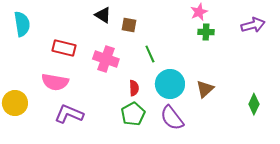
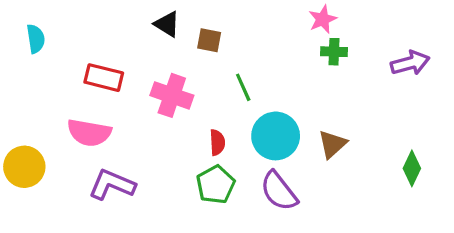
cyan semicircle: (22, 24) -> (36, 39), size x0.7
purple arrow: (253, 25) -> (410, 63), moved

